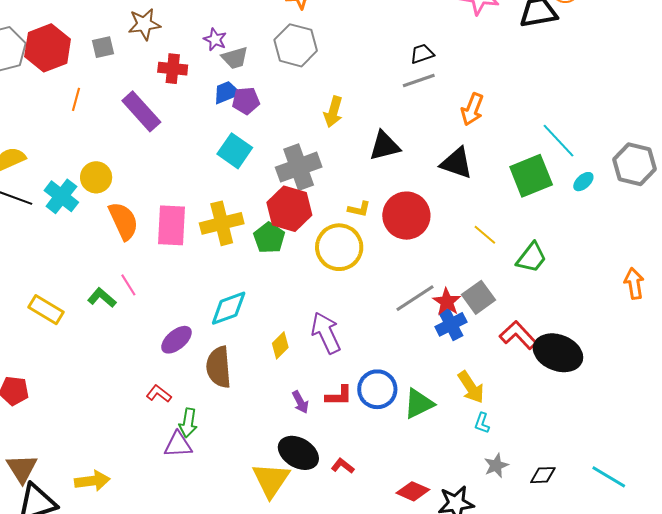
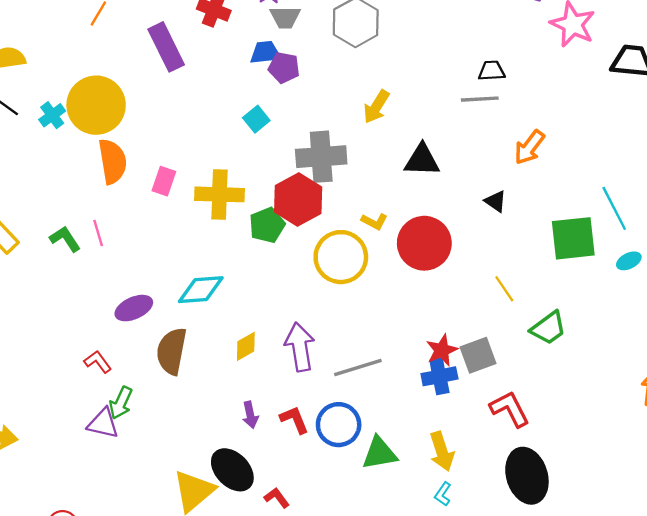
cyan square: (235, 151) -> (256, 119), size x0.7
black triangle: (457, 163) -> (496, 201), size x0.6
yellow circle: (96, 177) -> (96, 105), size x1.6
cyan cross: (61, 196) -> (52, 115), size x0.7
pink rectangle: (171, 225) -> (164, 181), size x0.6
gray line: (415, 298) -> (358, 367), moved
black ellipse: (558, 353) -> (527, 476), moved, turned 36
red L-shape: (339, 396) -> (294, 420), turned -128

